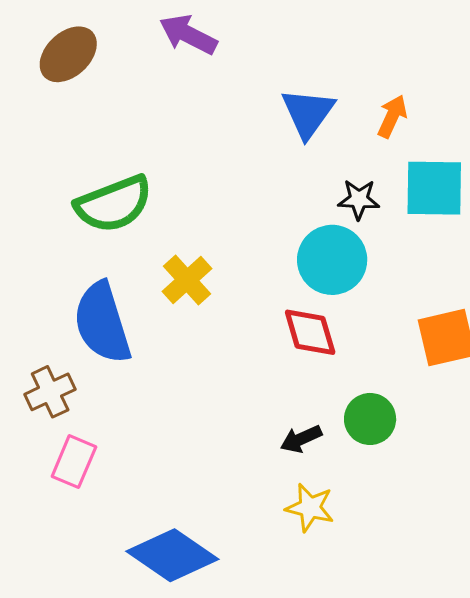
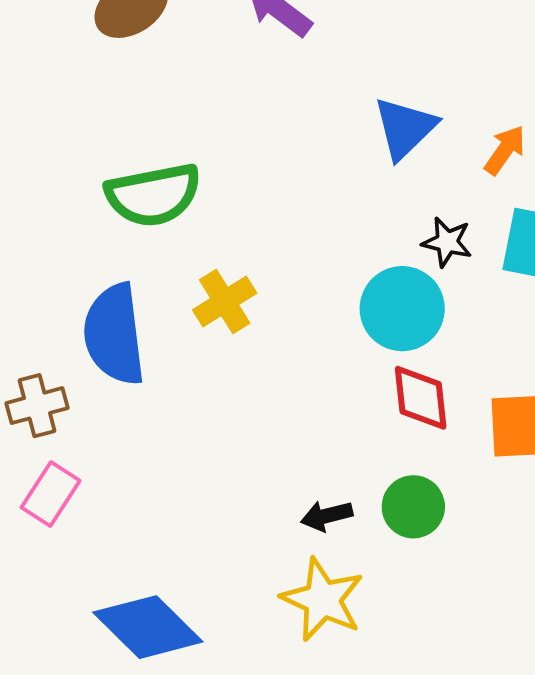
red diamond: (310, 332) -> (421, 398), moved
yellow star: (310, 507) -> (322, 600), size x1.4

